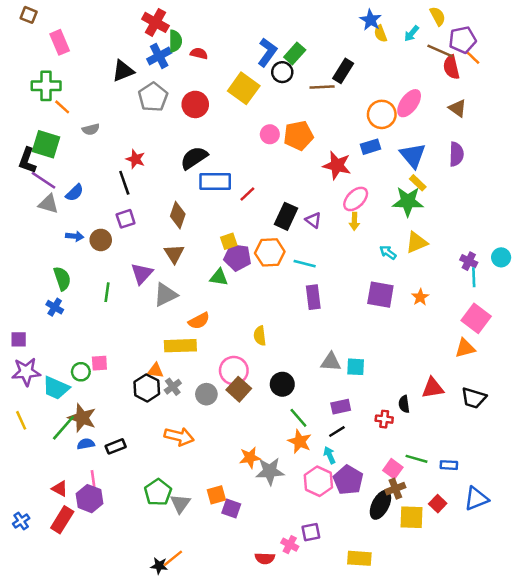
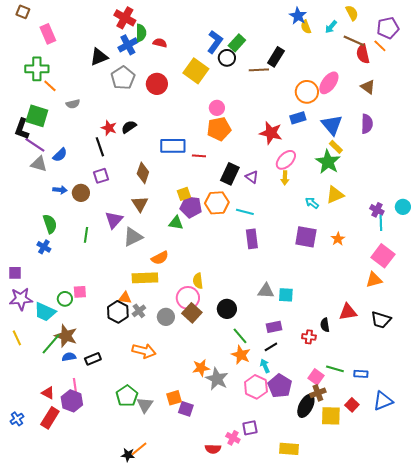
purple pentagon: (463, 40) -> (388, 28), moved
orange pentagon: (298, 136) -> (219, 129), moved
black semicircle: (194, 158) -> (129, 127), moved, size x0.7
red line: (247, 194) -> (199, 156), turned 48
green star: (408, 201) -> (328, 162), turned 30
yellow semicircle: (260, 336) -> (198, 281), moved
gray star: (270, 471) -> (217, 379), turned 30

